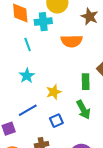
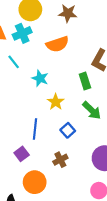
cyan star: (27, 76) -> (40, 78), moved
blue line: (28, 110) -> (35, 129), turned -36

